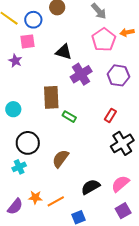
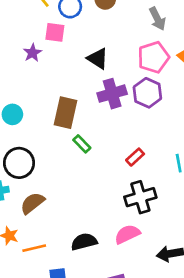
purple hexagon: (118, 75) -> (147, 93), moved
brown semicircle: (61, 159) -> (32, 203), moved
pink semicircle: (120, 184) -> (127, 234), moved

